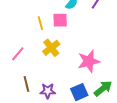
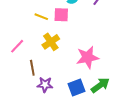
yellow line: (40, 23) -> (41, 17), turned -56
brown line: (26, 84) -> (32, 68), moved

